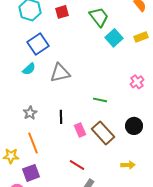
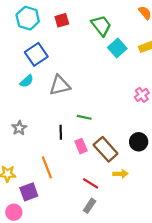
green line: (100, 100) -> (84, 117), moved
gray star: (30, 113) -> (19, 128), moved
orange line: (33, 143) -> (47, 167), moved
red line: (77, 165) -> (91, 183), moved
yellow arrow: (128, 165) -> (120, 174), moved

